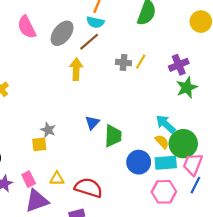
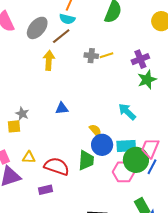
yellow line: (141, 62) -> (107, 55), turned 40
blue triangle: (92, 123) -> (62, 108), turned 40
green trapezoid: (113, 136) -> (86, 160), moved
yellow semicircle: (162, 142) -> (95, 130), moved
green circle: (183, 144) -> (136, 160), moved

